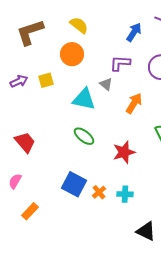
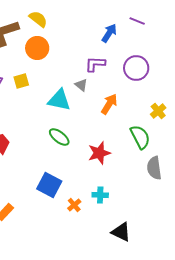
yellow semicircle: (79, 25) -> (38, 19), moved
orange circle: (72, 54) -> (37, 48), moved
orange cross: (99, 192) -> (74, 205), moved

